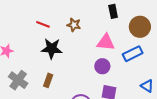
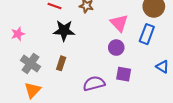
pink triangle: (106, 42) -> (119, 23), turned 42
blue rectangle: (133, 54) -> (147, 34), turned -42

